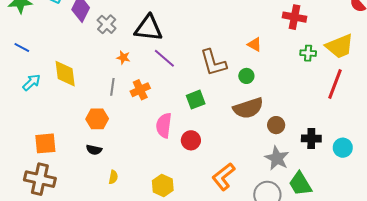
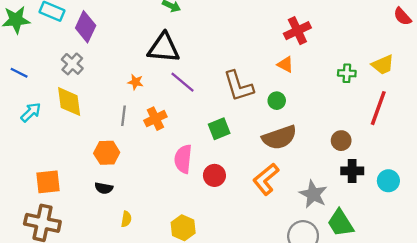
red cross: (295, 17) -> (297, 31), moved, turned -35
gray cross: (107, 24) -> (72, 64), moved
yellow trapezoid: (340, 46) -> (383, 65), size x0.7
brown circle: (276, 125) -> (341, 141), moved
orange L-shape: (224, 177) -> (266, 179), moved

